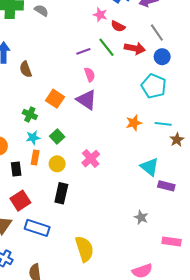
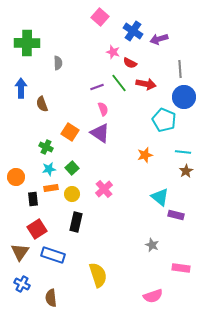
gray semicircle: (41, 10) -> (58, 63), moved, turned 56
gray line: (157, 33) -> (180, 69), moved, turned 30
blue circle: (162, 57) -> (184, 97), moved, size x1.5
cyan line: (163, 124) -> (183, 152), moved
orange rectangle: (35, 158) -> (51, 188), turned 72

